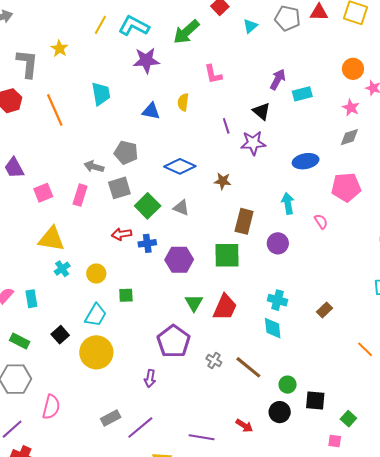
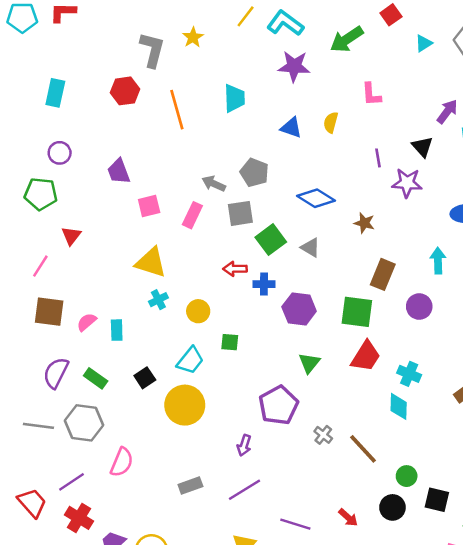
red trapezoid: (225, 307) -> (366, 356), moved
purple line: (140, 428) -> (245, 490), moved

